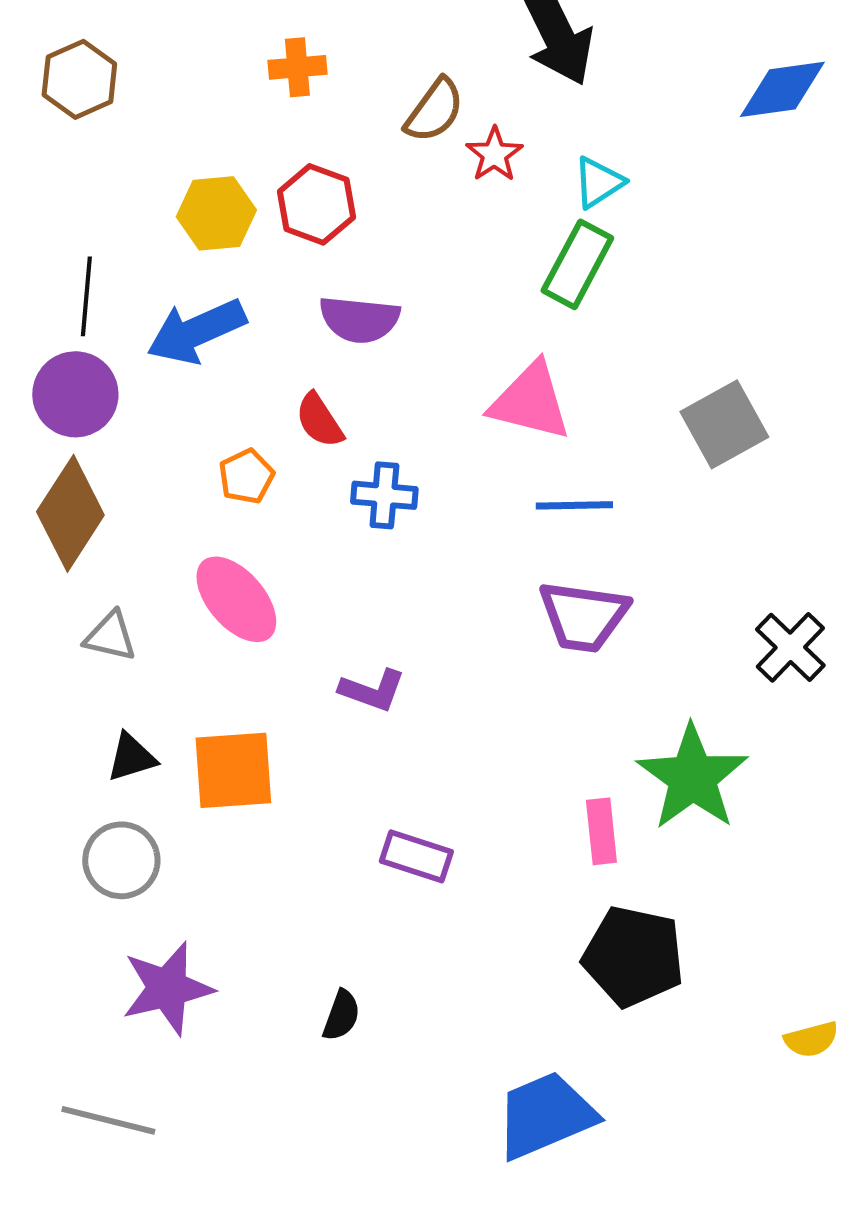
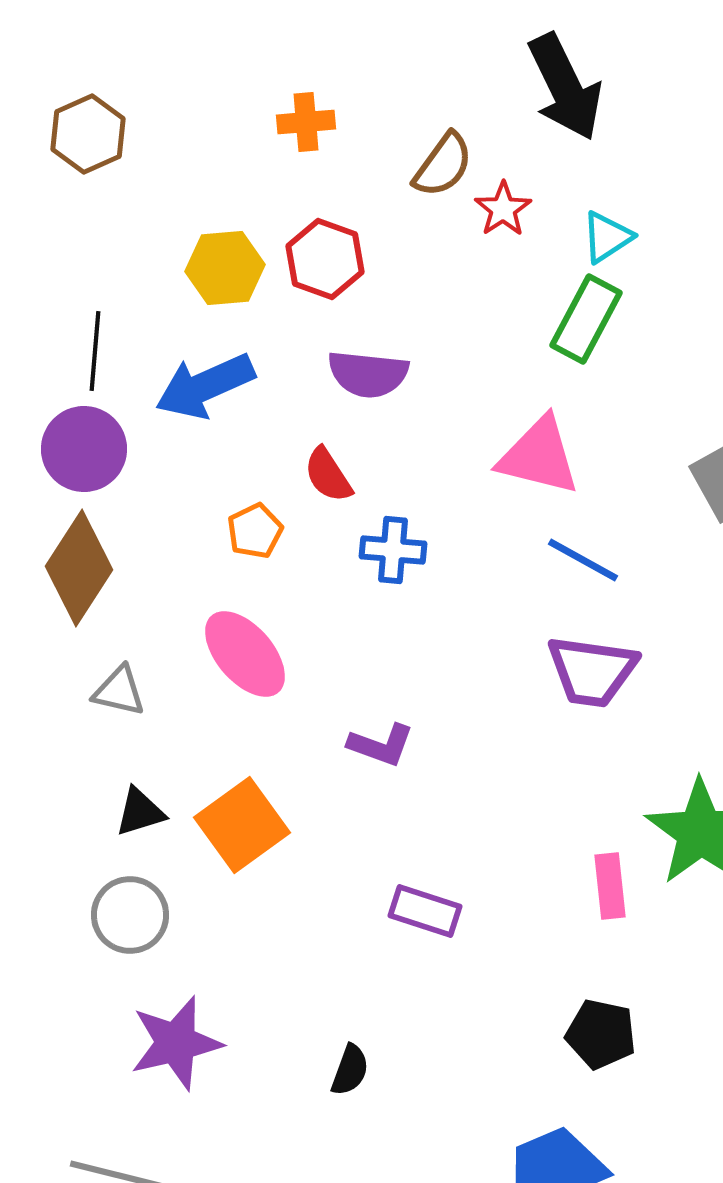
blue line: (574, 505) -> (583, 560), turned 30
orange square: (233, 770) -> (242, 825), turned -32
black pentagon: (633, 956) -> (601, 1034), moved, size x0.7

